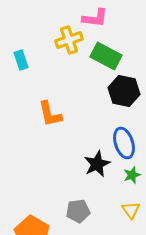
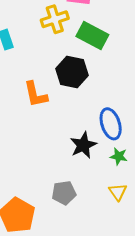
black hexagon: (124, 91) -> (72, 72), moved
green star: (132, 175) -> (119, 156), turned 30

